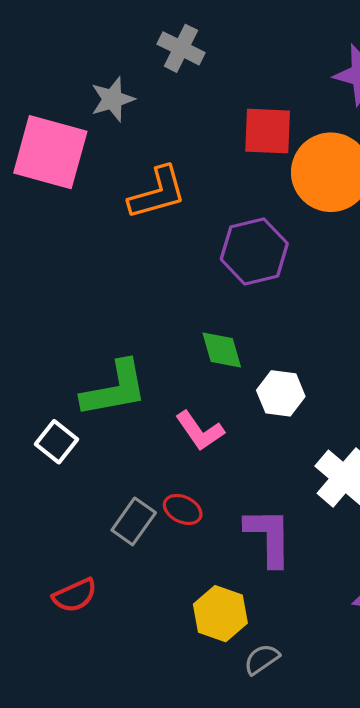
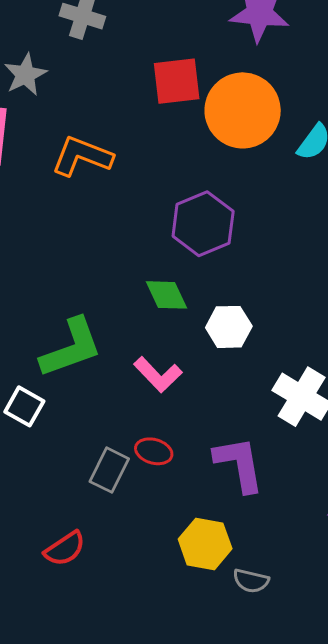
orange L-shape: (157, 193) -> (82, 156), turned -134
purple hexagon: (254, 251) -> (203, 224), moved
gray semicircle: (262, 659) -> (251, 581), turned -123

